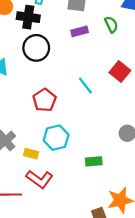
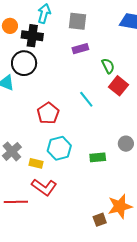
green semicircle: (111, 25) -> (108, 66), moved
black circle: (36, 48) -> (24, 63), moved
green rectangle: (94, 161) -> (98, 157), moved

